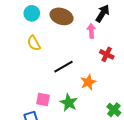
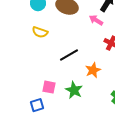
pink arrow: (91, 31) -> (96, 20), turned -56
yellow semicircle: (34, 43) -> (40, 32), turned -42

